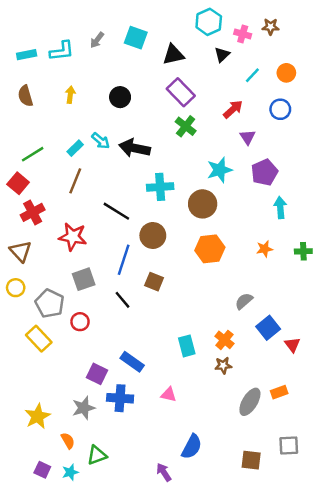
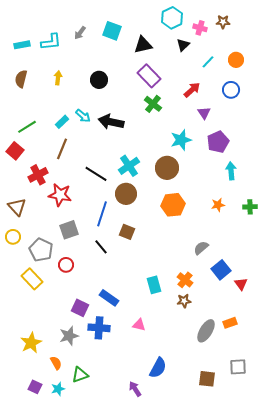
brown semicircle: (25, 96) -> (21, 79), turned 30
cyan cross: (160, 187) -> (129, 166), moved, turned -30
red cross: (33, 212) -> (38, 175), moved

